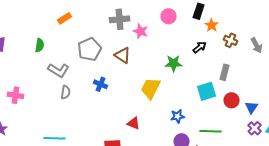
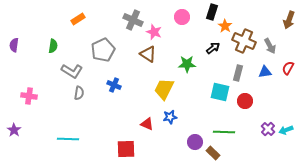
gray cross: (120, 19) -> (133, 20), turned 30
brown cross: (231, 40) -> (244, 41), size x1.6
brown triangle: (123, 55) -> (148, 54), moved
cyan square: (207, 91) -> (220, 92), turned 30
blue triangle: (252, 107) -> (265, 72), moved, turned 48
blue star: (178, 116) -> (170, 117), moved

